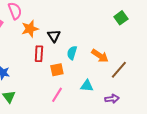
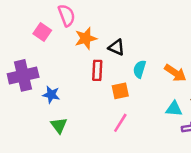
black triangle: (54, 36) -> (116, 47), turned -32
cyan triangle: (87, 86) -> (174, 109), moved

